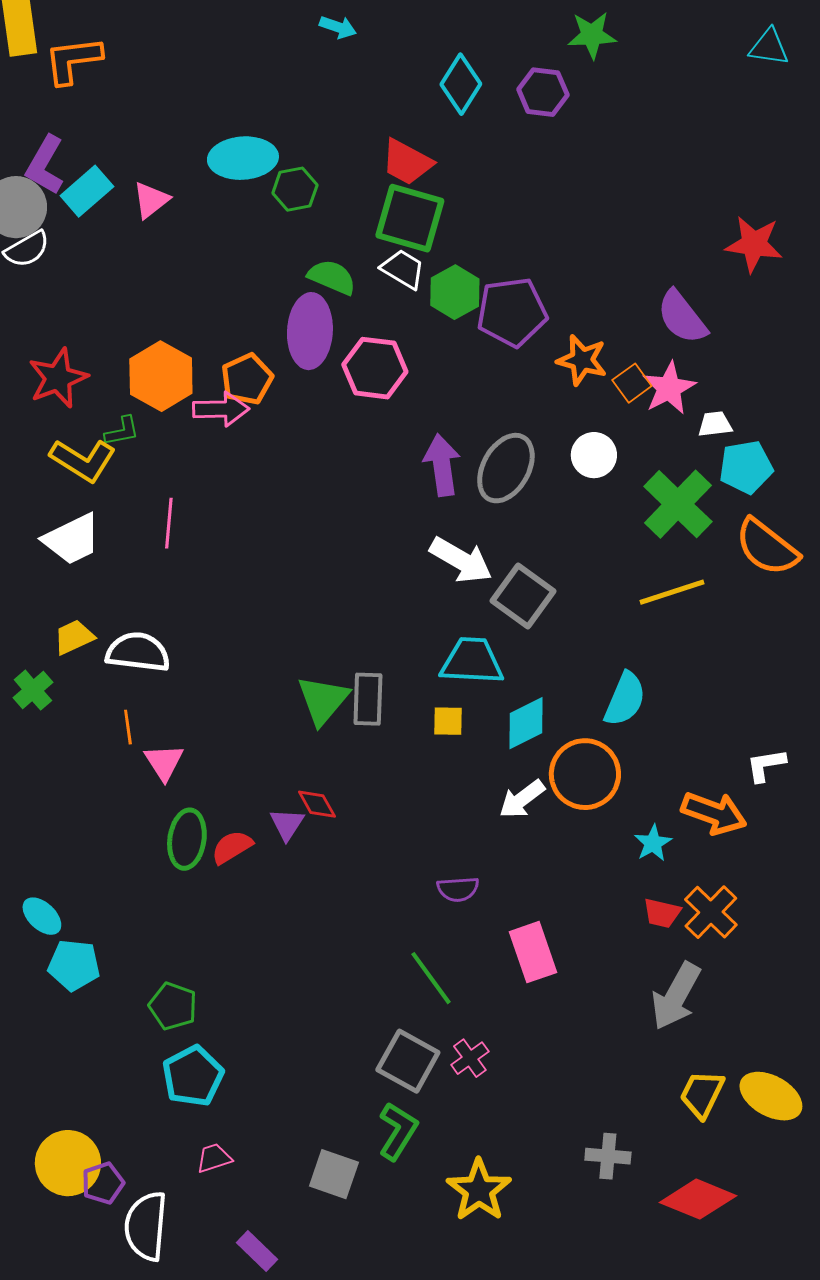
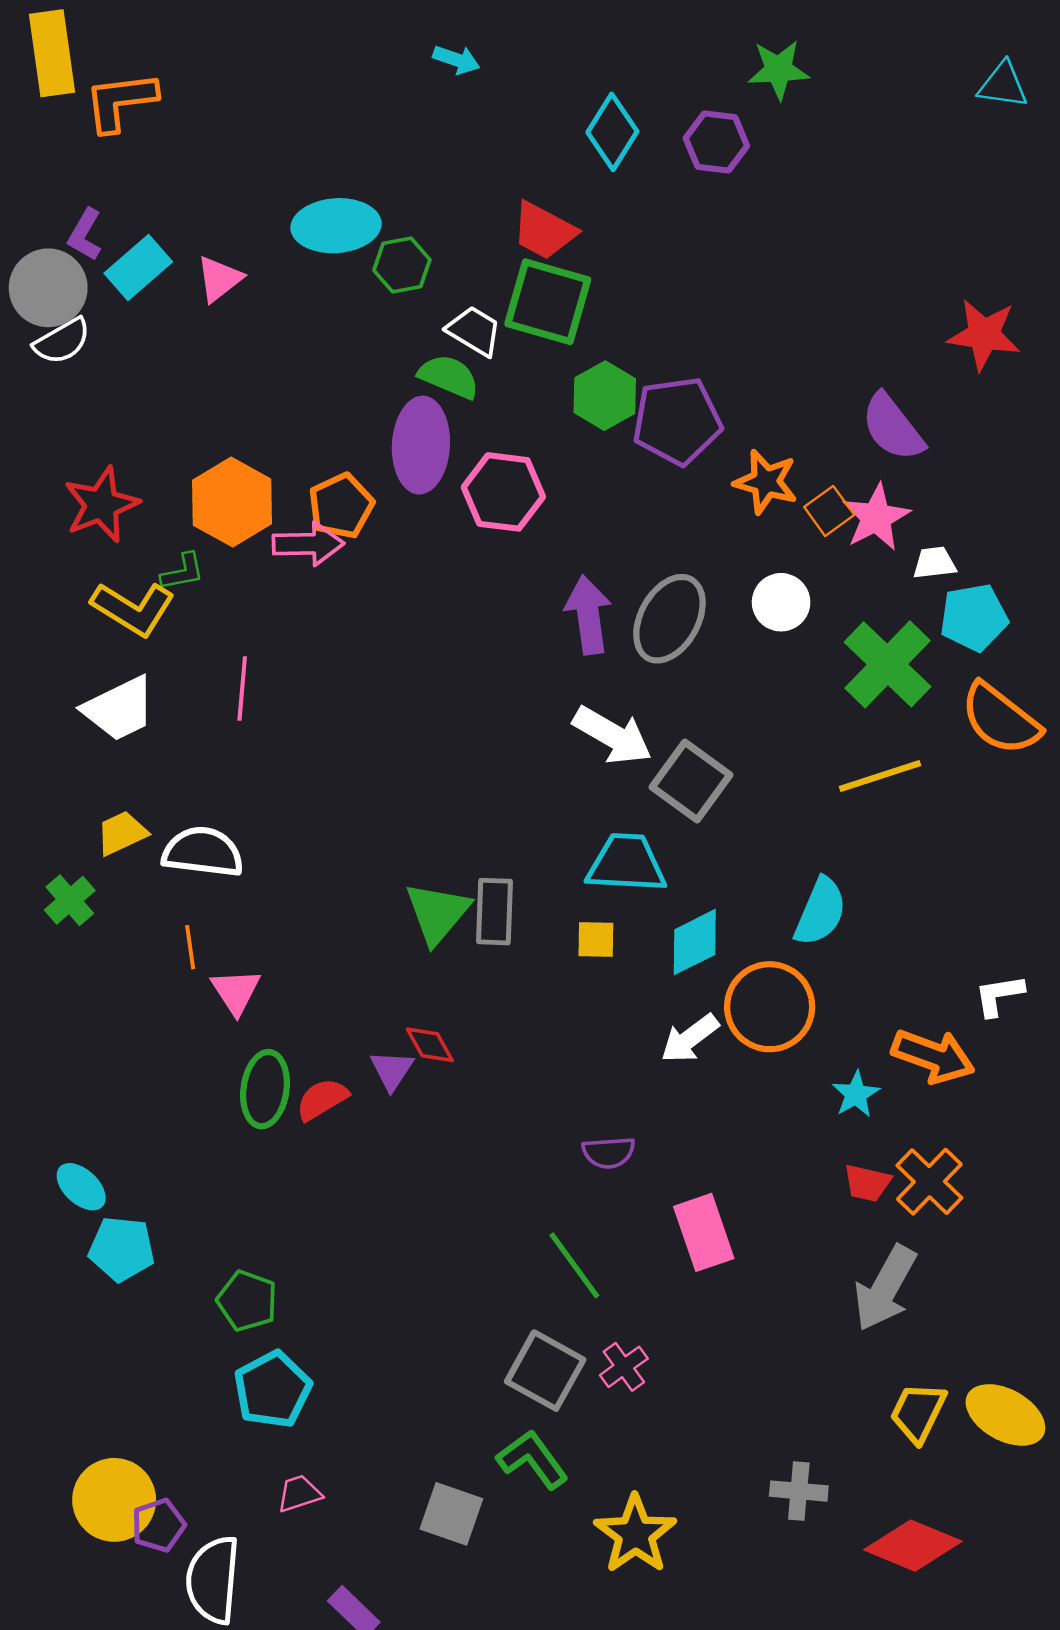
purple L-shape: (45, 165) -> (85, 235), size x0.7
white trapezoid: (403, 269) -> (474, 331), moved
green L-shape: (398, 1131) -> (533, 1459), turned -68

